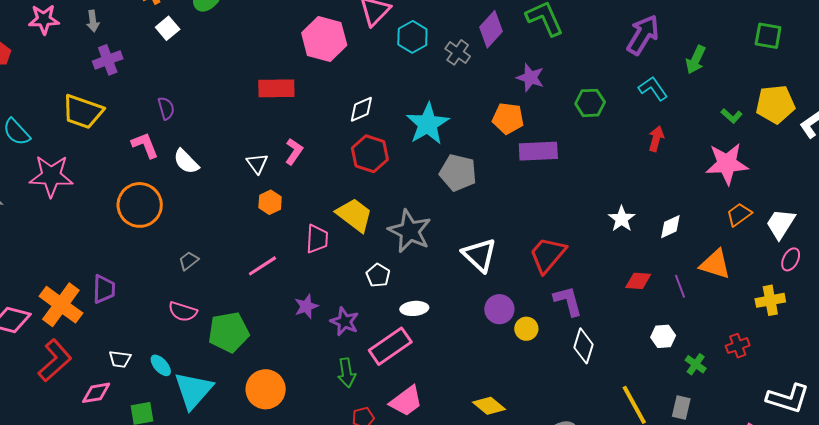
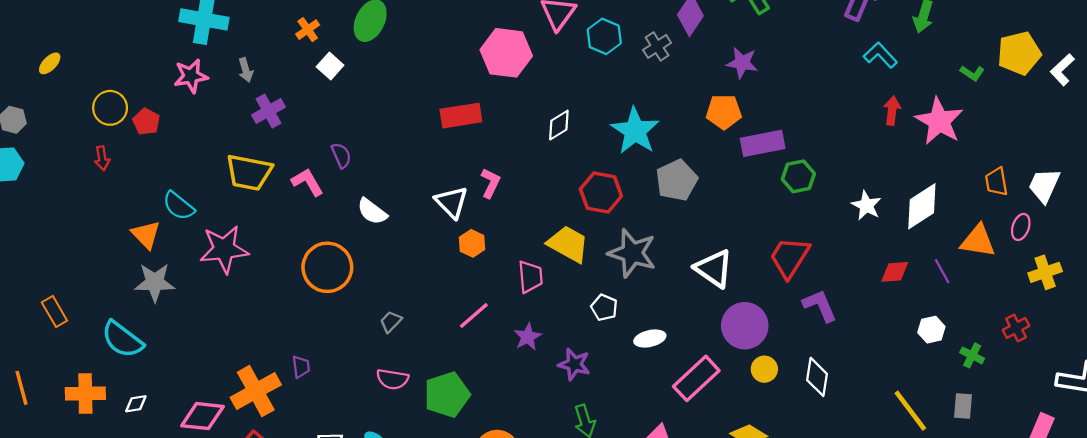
gray cross: (458, 52) -> (657, 46), turned 30
green hexagon: (590, 103) -> (798, 176), moved
pink L-shape: (145, 145) -> (307, 182), moved
red hexagon: (370, 154) -> (601, 193), moved
white triangle: (257, 163) -> (452, 202), size x1.4
pink star: (727, 164) -> (939, 121), moved, turned -30
gray pentagon: (458, 173) -> (677, 180), turned -30
orange trapezoid: (739, 214) -> (996, 182), turned -56
white diamond: (670, 227) -> (922, 206), size x1.6
pink ellipse: (791, 259) -> (1021, 227), moved
purple trapezoid: (104, 289) -> (301, 367), size x0.7
orange cross: (61, 305) -> (256, 391), turned 33
purple star: (306, 306) -> (528, 337), moved
purple circle: (499, 309) -> (745, 326), size x1.4
yellow circle: (526, 329) -> (764, 369), moved
pink rectangle: (390, 346) -> (696, 378), moved
white diamond: (583, 346) -> (817, 377), moved

